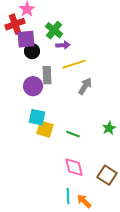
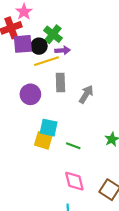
black circle: (32, 51) -> (39, 46), moved
yellow line: (74, 64) -> (46, 61), moved
gray rectangle: (47, 75) -> (60, 83), moved
cyan square: (37, 117) -> (49, 128), moved

